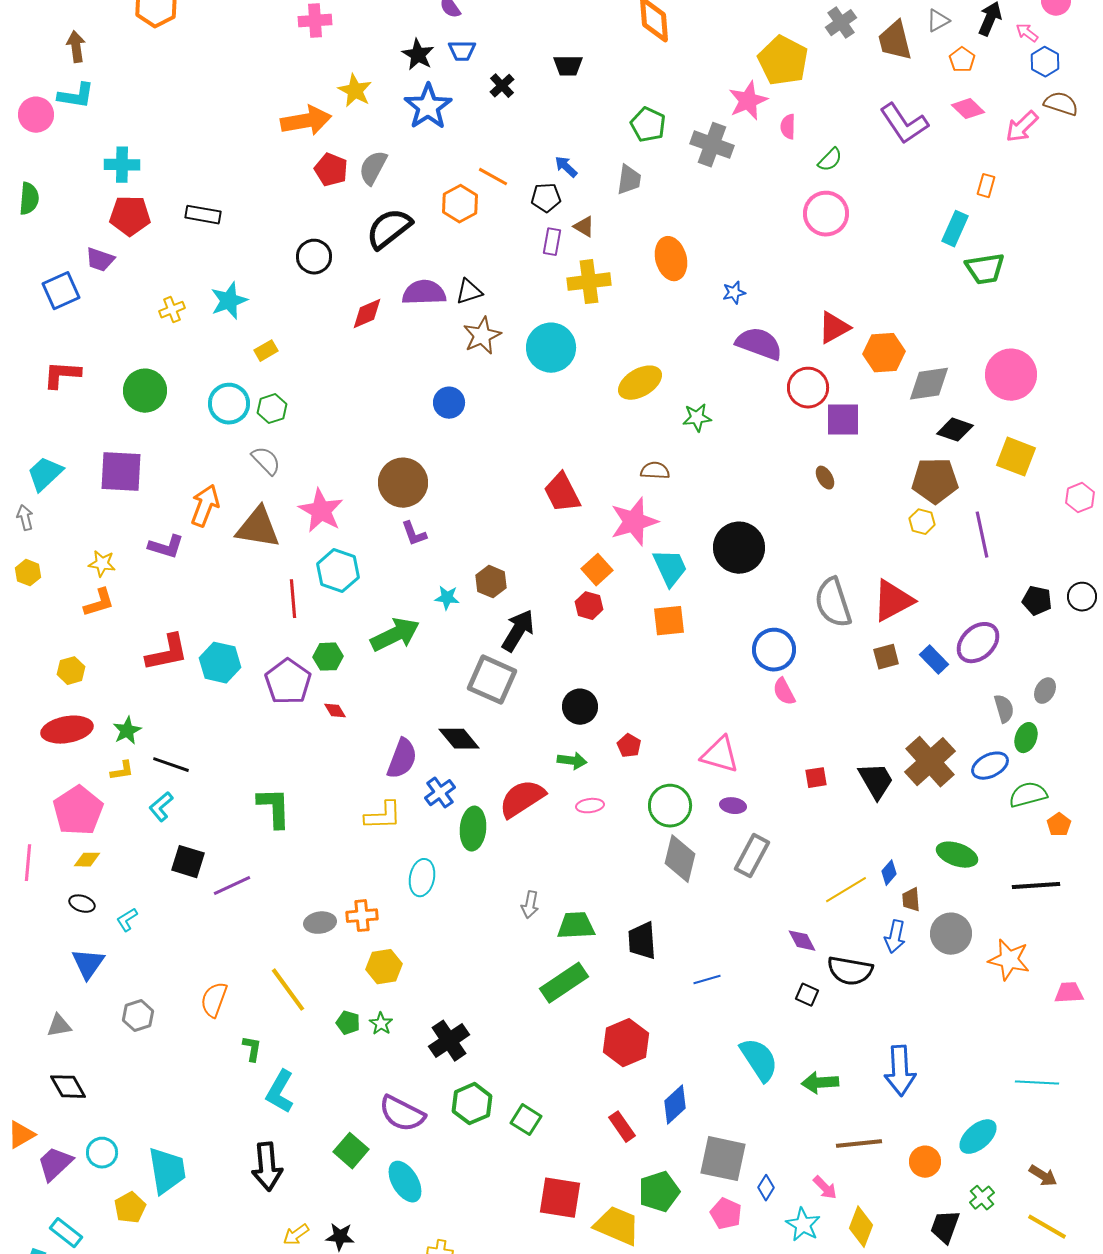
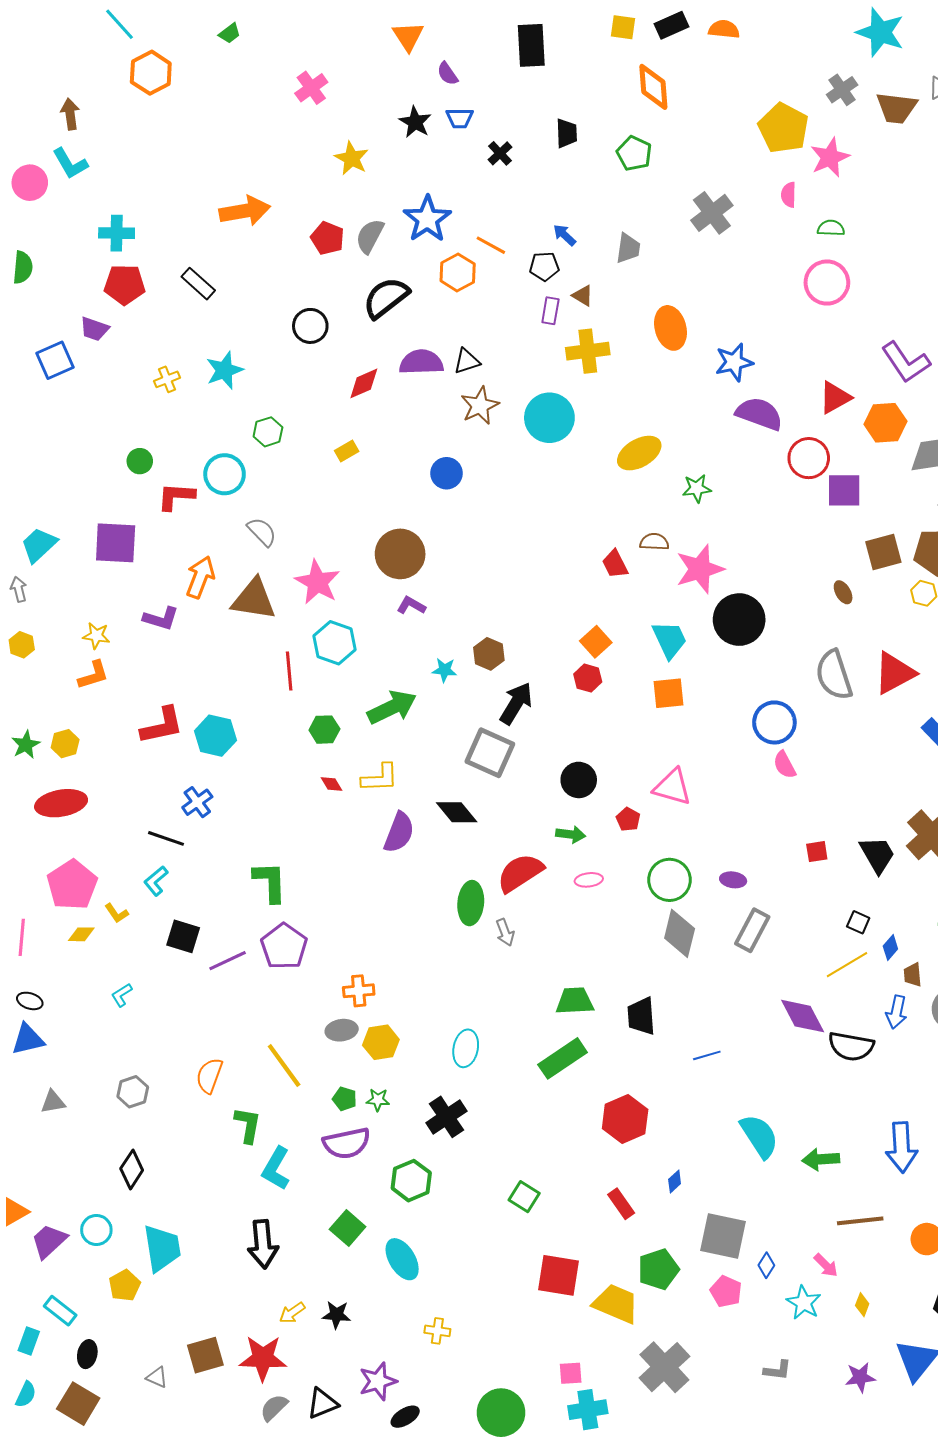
pink cross: (315, 21) -> (311, 88), turned -32
brown trapezoid: (895, 41) -> (897, 108), turned -69
black trapezoid: (568, 66) -> (567, 133), turned -92
cyan L-shape: (76, 96) -> (70, 163), turned 51
pink star: (748, 101) -> (830, 157), moved
blue star: (428, 107) -> (427, 219), moved
orange arrow: (306, 121) -> (245, 211), moved
purple L-shape: (904, 124) -> (906, 362), moved
green pentagon: (648, 125) -> (634, 153), moved
gray cross: (712, 145) -> (712, 213), turned 33
green semicircle: (830, 160) -> (831, 228), turned -132
black rectangle: (203, 215) -> (198, 284), turned 32
blue star: (734, 293) -> (734, 362), size x1.6
yellow rectangle: (266, 351) -> (347, 451), moved
red L-shape: (62, 375) -> (176, 496), moved
green circle: (145, 391) -> (140, 461), size x0.6
green hexagon: (272, 409) -> (268, 432), moved
brown ellipse: (825, 478) -> (843, 592), moved
red trapezoid: (562, 493) -> (615, 564), moved, size x0.7
pink star: (634, 522) -> (700, 569), moved
purple L-shape: (414, 534) -> (411, 605), turned 140
brown square: (886, 657) -> (883, 552), moved, size x1.4
purple pentagon: (288, 682) -> (284, 946), moved
green star: (127, 731) -> (26, 745), moved
pink triangle: (720, 755) -> (673, 787), moved
yellow L-shape: (122, 771) -> (117, 913), moved, turned 65
blue cross: (440, 793) -> (197, 802), moved
yellow L-shape: (383, 816) -> (380, 778), moved
cyan ellipse: (422, 878) -> (466, 1048), moved
black ellipse: (82, 904) -> (30, 1001), moved
gray arrow: (530, 905) -> (505, 932), moved, turned -32
gray ellipse: (320, 923) -> (342, 1030), moved
purple diamond: (802, 941) -> (803, 1016), size x1.6
blue triangle: (88, 964) -> (28, 1039), moved, turned 42
black square: (807, 995) -> (858, 922), moved
green star: (381, 1024) -> (378, 1100), turned -30
green L-shape: (252, 1049) -> (248, 1125), size x1.4
black diamond: (68, 1087) -> (132, 1169), moved, turned 63
green hexagon: (472, 1104) -> (411, 1181), moved
blue diamond: (675, 1105) -> (675, 1182), size x0.6
purple semicircle: (402, 1114) -> (347, 1143), moved, turned -39
yellow diamond: (861, 1227) -> (862, 1305), size x0.6

